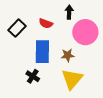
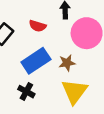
blue rectangle: (42, 52) -> (36, 61), turned 60

